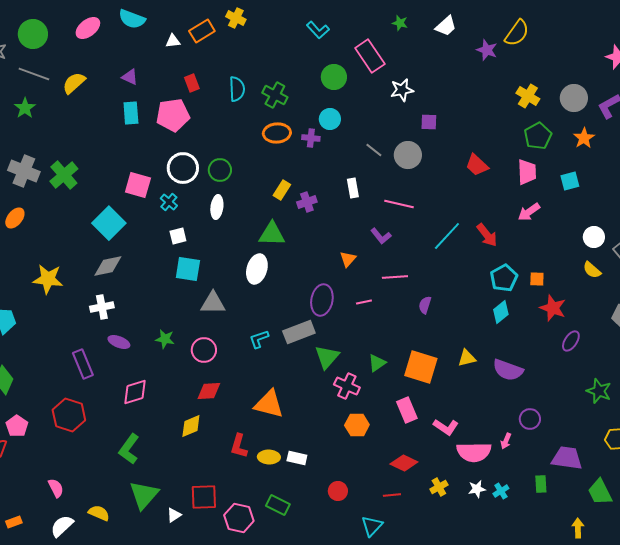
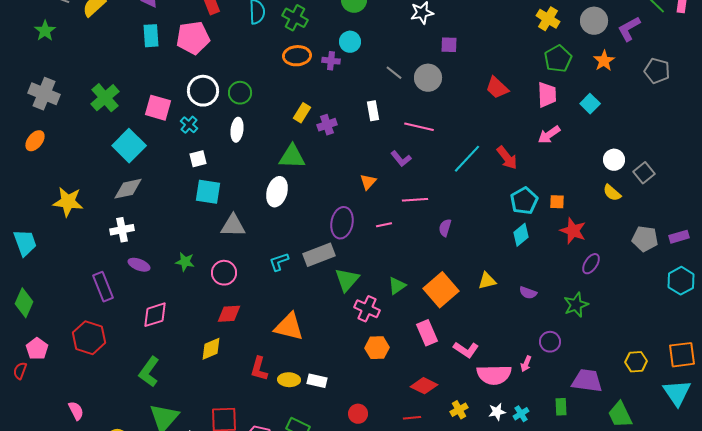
green cross: (64, 175) -> (105, 98), moved
cyan square: (570, 181) -> (590, 104), turned -30
orange square: (421, 367) -> (441, 290), turned 32
purple semicircle: (508, 370) -> (528, 293), size x0.6
green star: (599, 391) -> (576, 305), moved, turned 30

